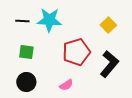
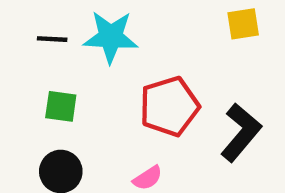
yellow square: (108, 25) -> (243, 24), moved, turned 35

